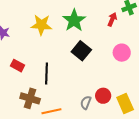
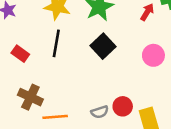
black line: (47, 74) -> (56, 43), moved
gray semicircle: (86, 103) -> (100, 112), turned -136

